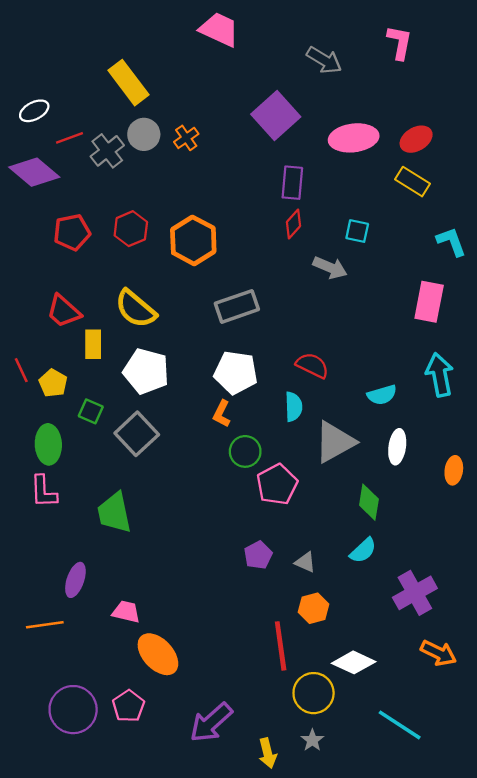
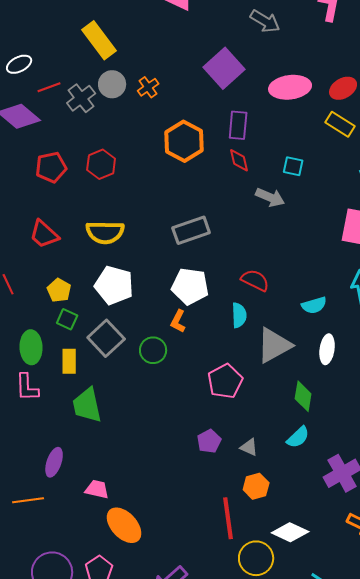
red diamond: (293, 224) -> (239, 160), turned -55
orange hexagon: (193, 240) -> (184, 141), moved
yellow semicircle: (136, 309) -> (105, 232), turned -39
yellow rectangle: (93, 344) -> (69, 361), moved
yellow pentagon: (53, 383) -> (59, 290), moved
green circle: (245, 451) -> (153, 350), moved

